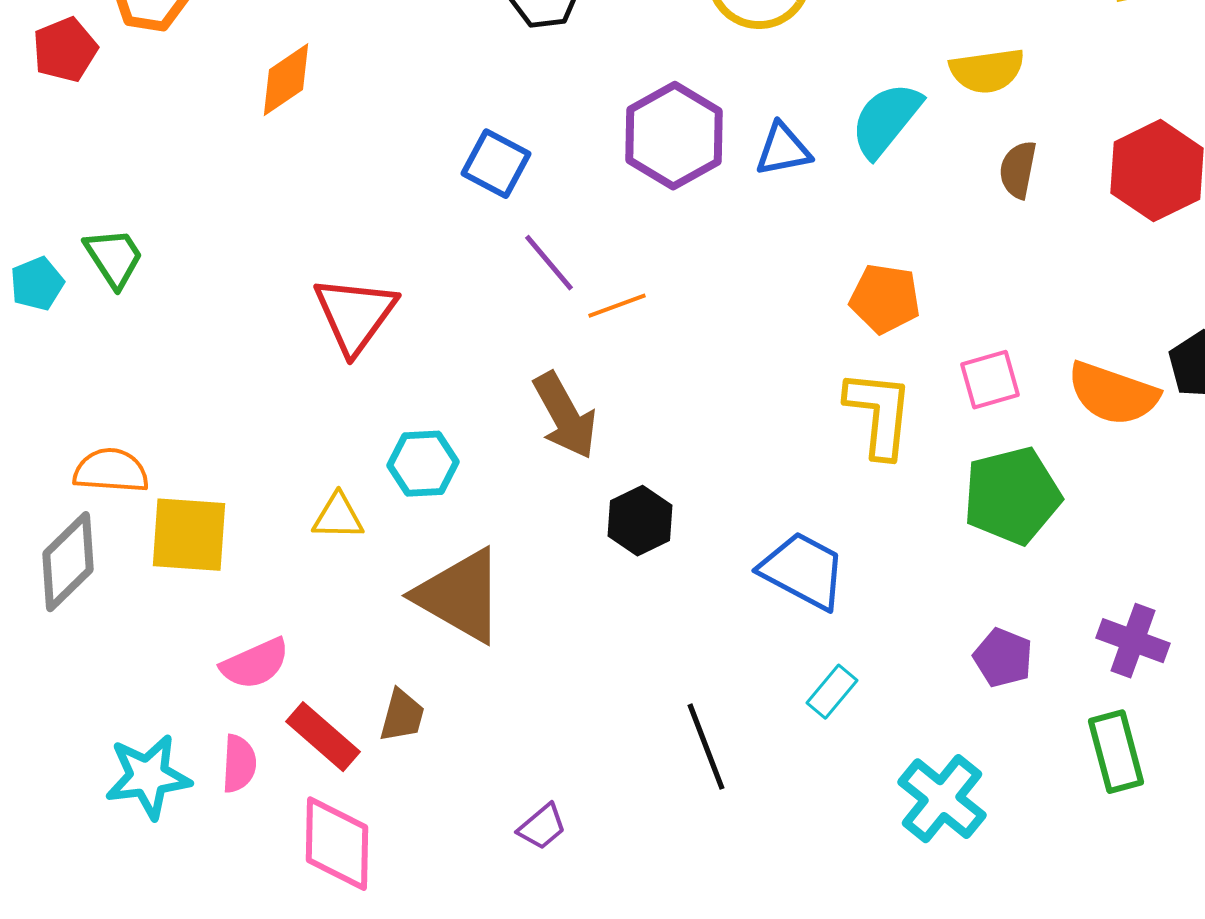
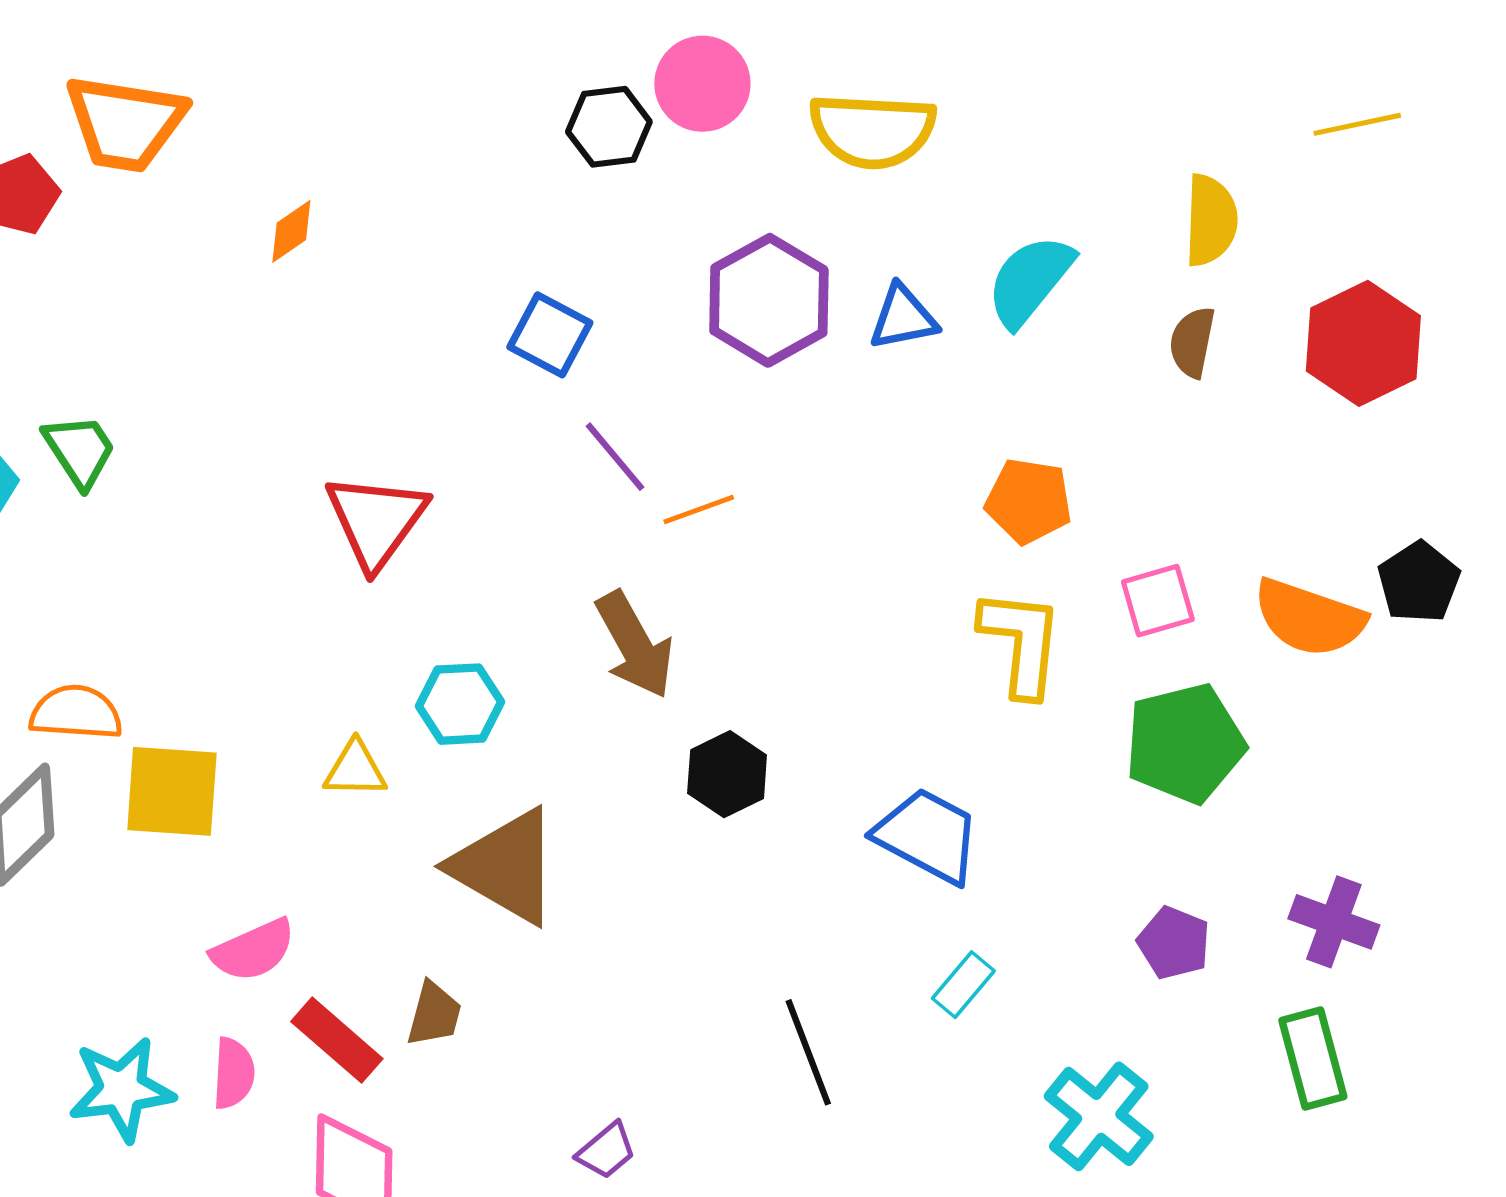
yellow semicircle: (987, 71) -> (1211, 220), moved, turned -80
orange diamond: (286, 80) -> (291, 231), size x0.7

